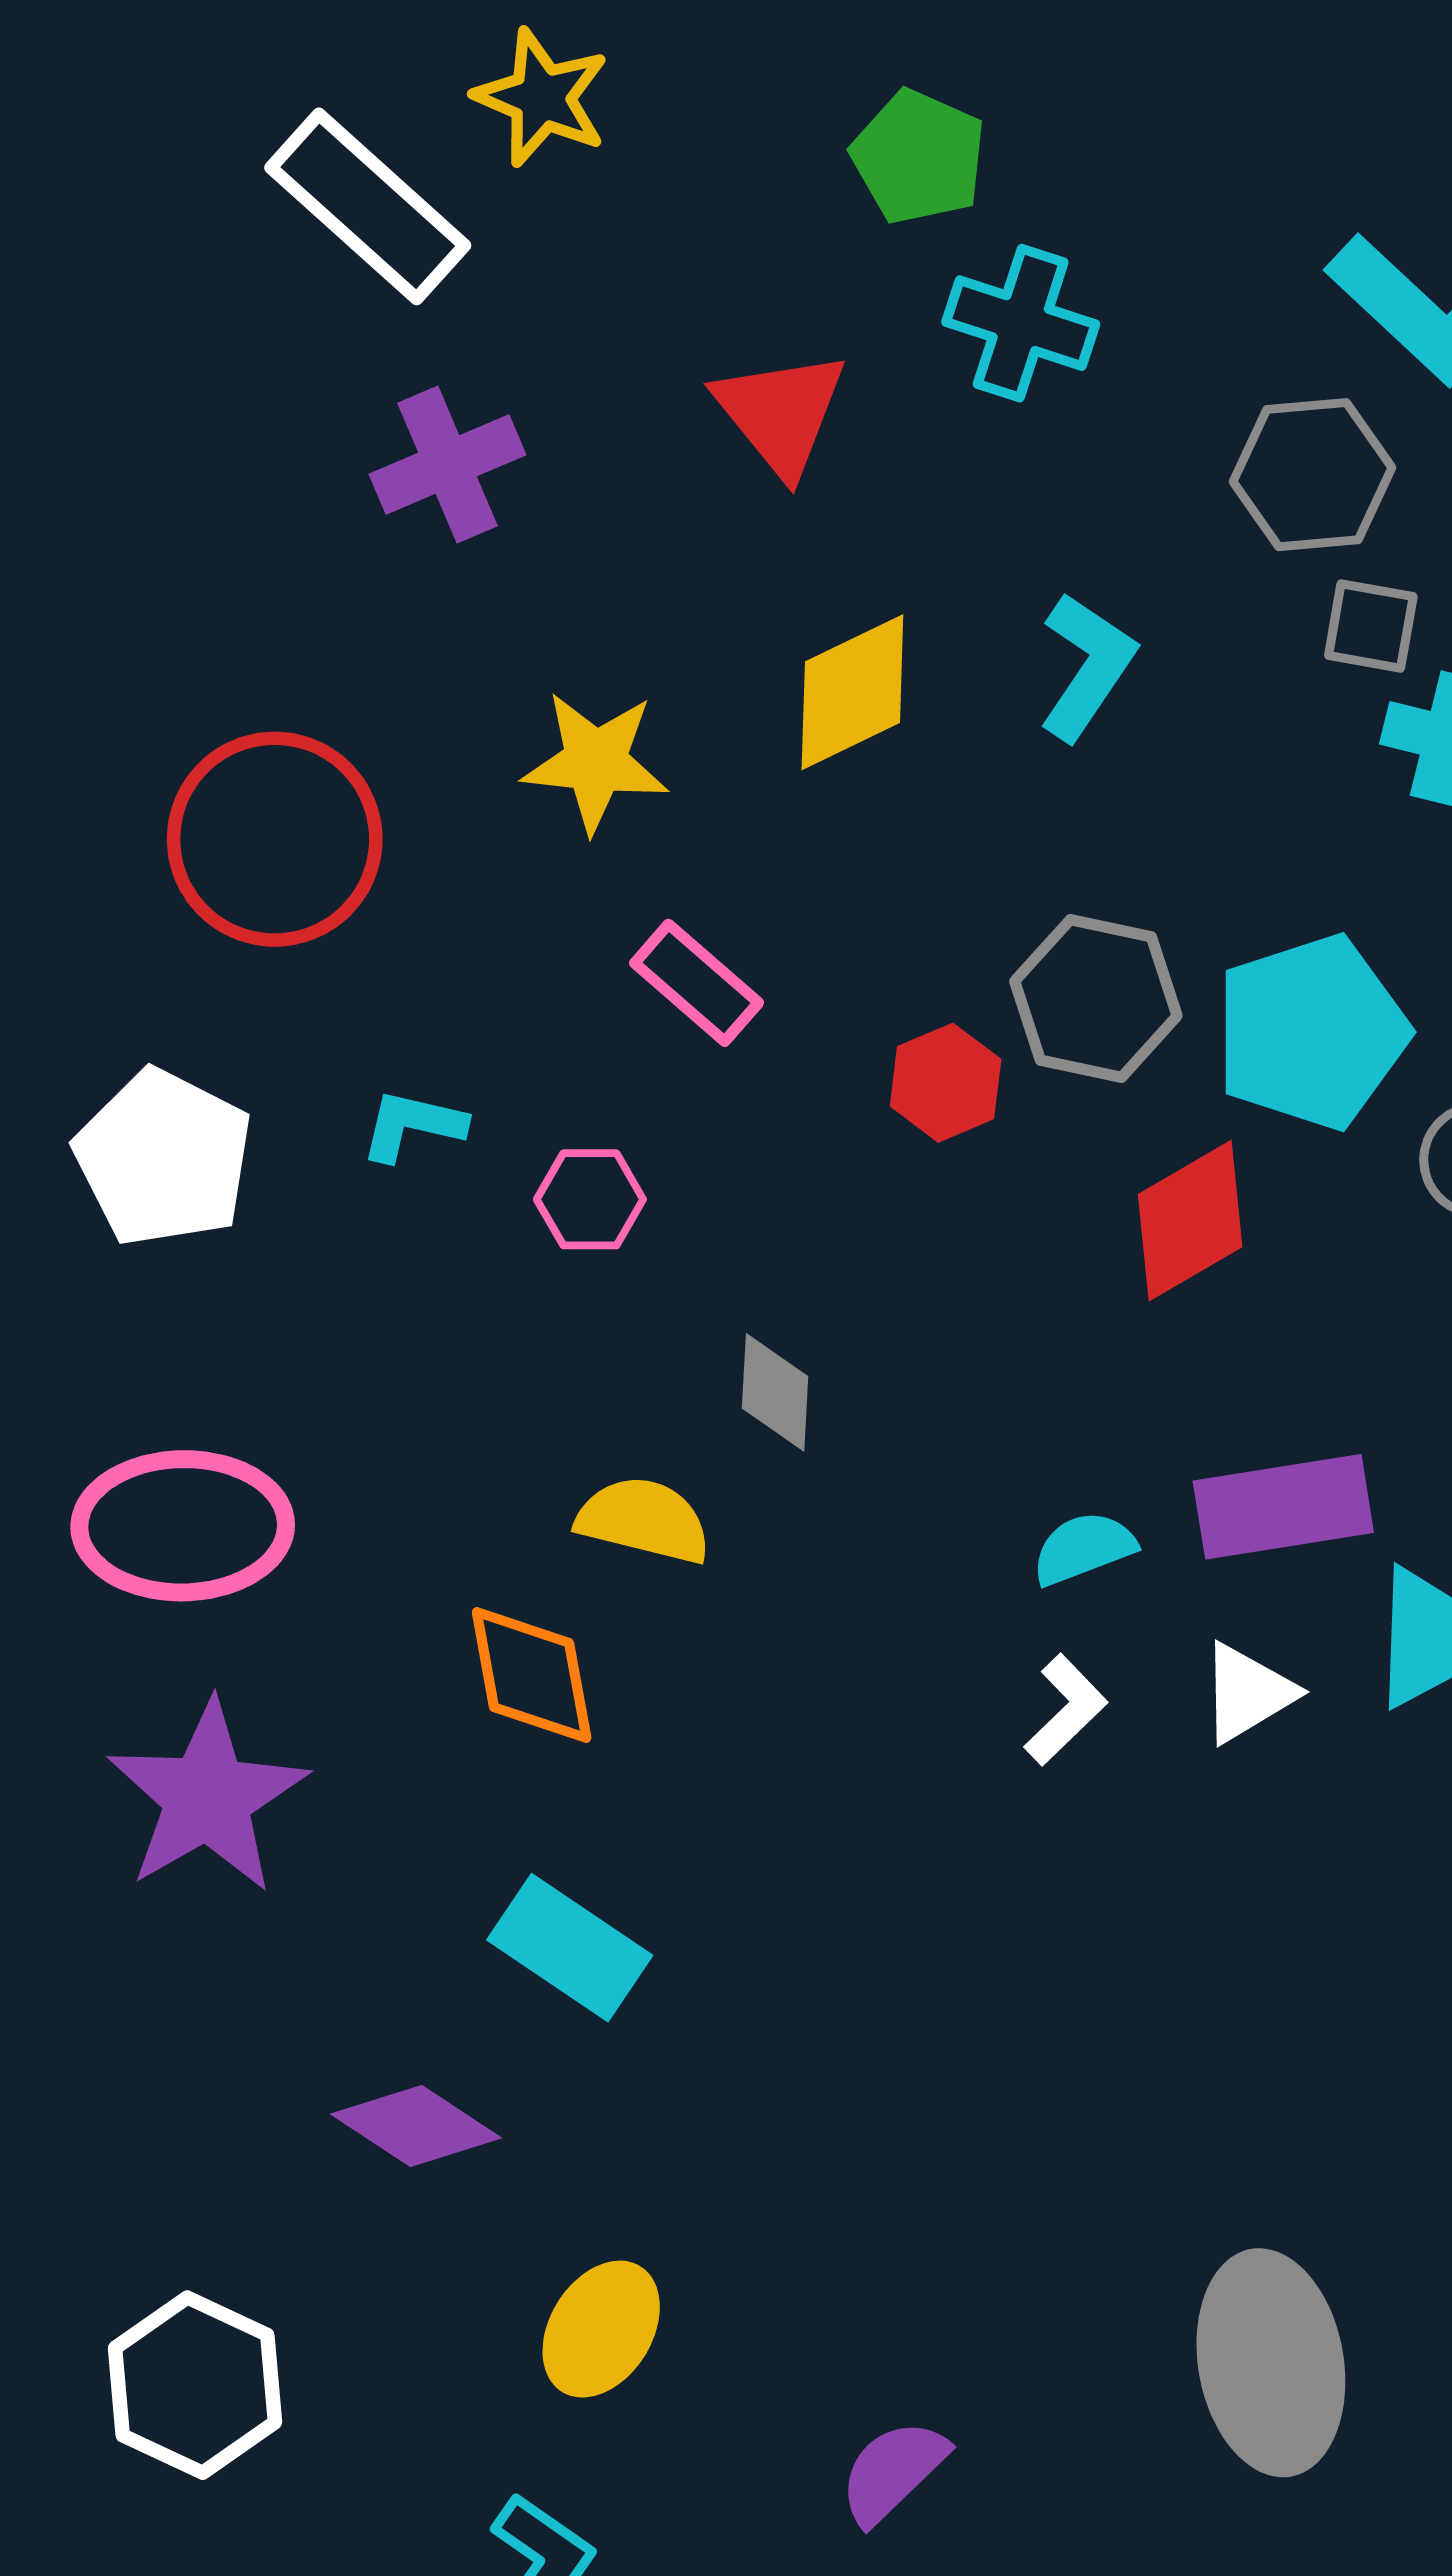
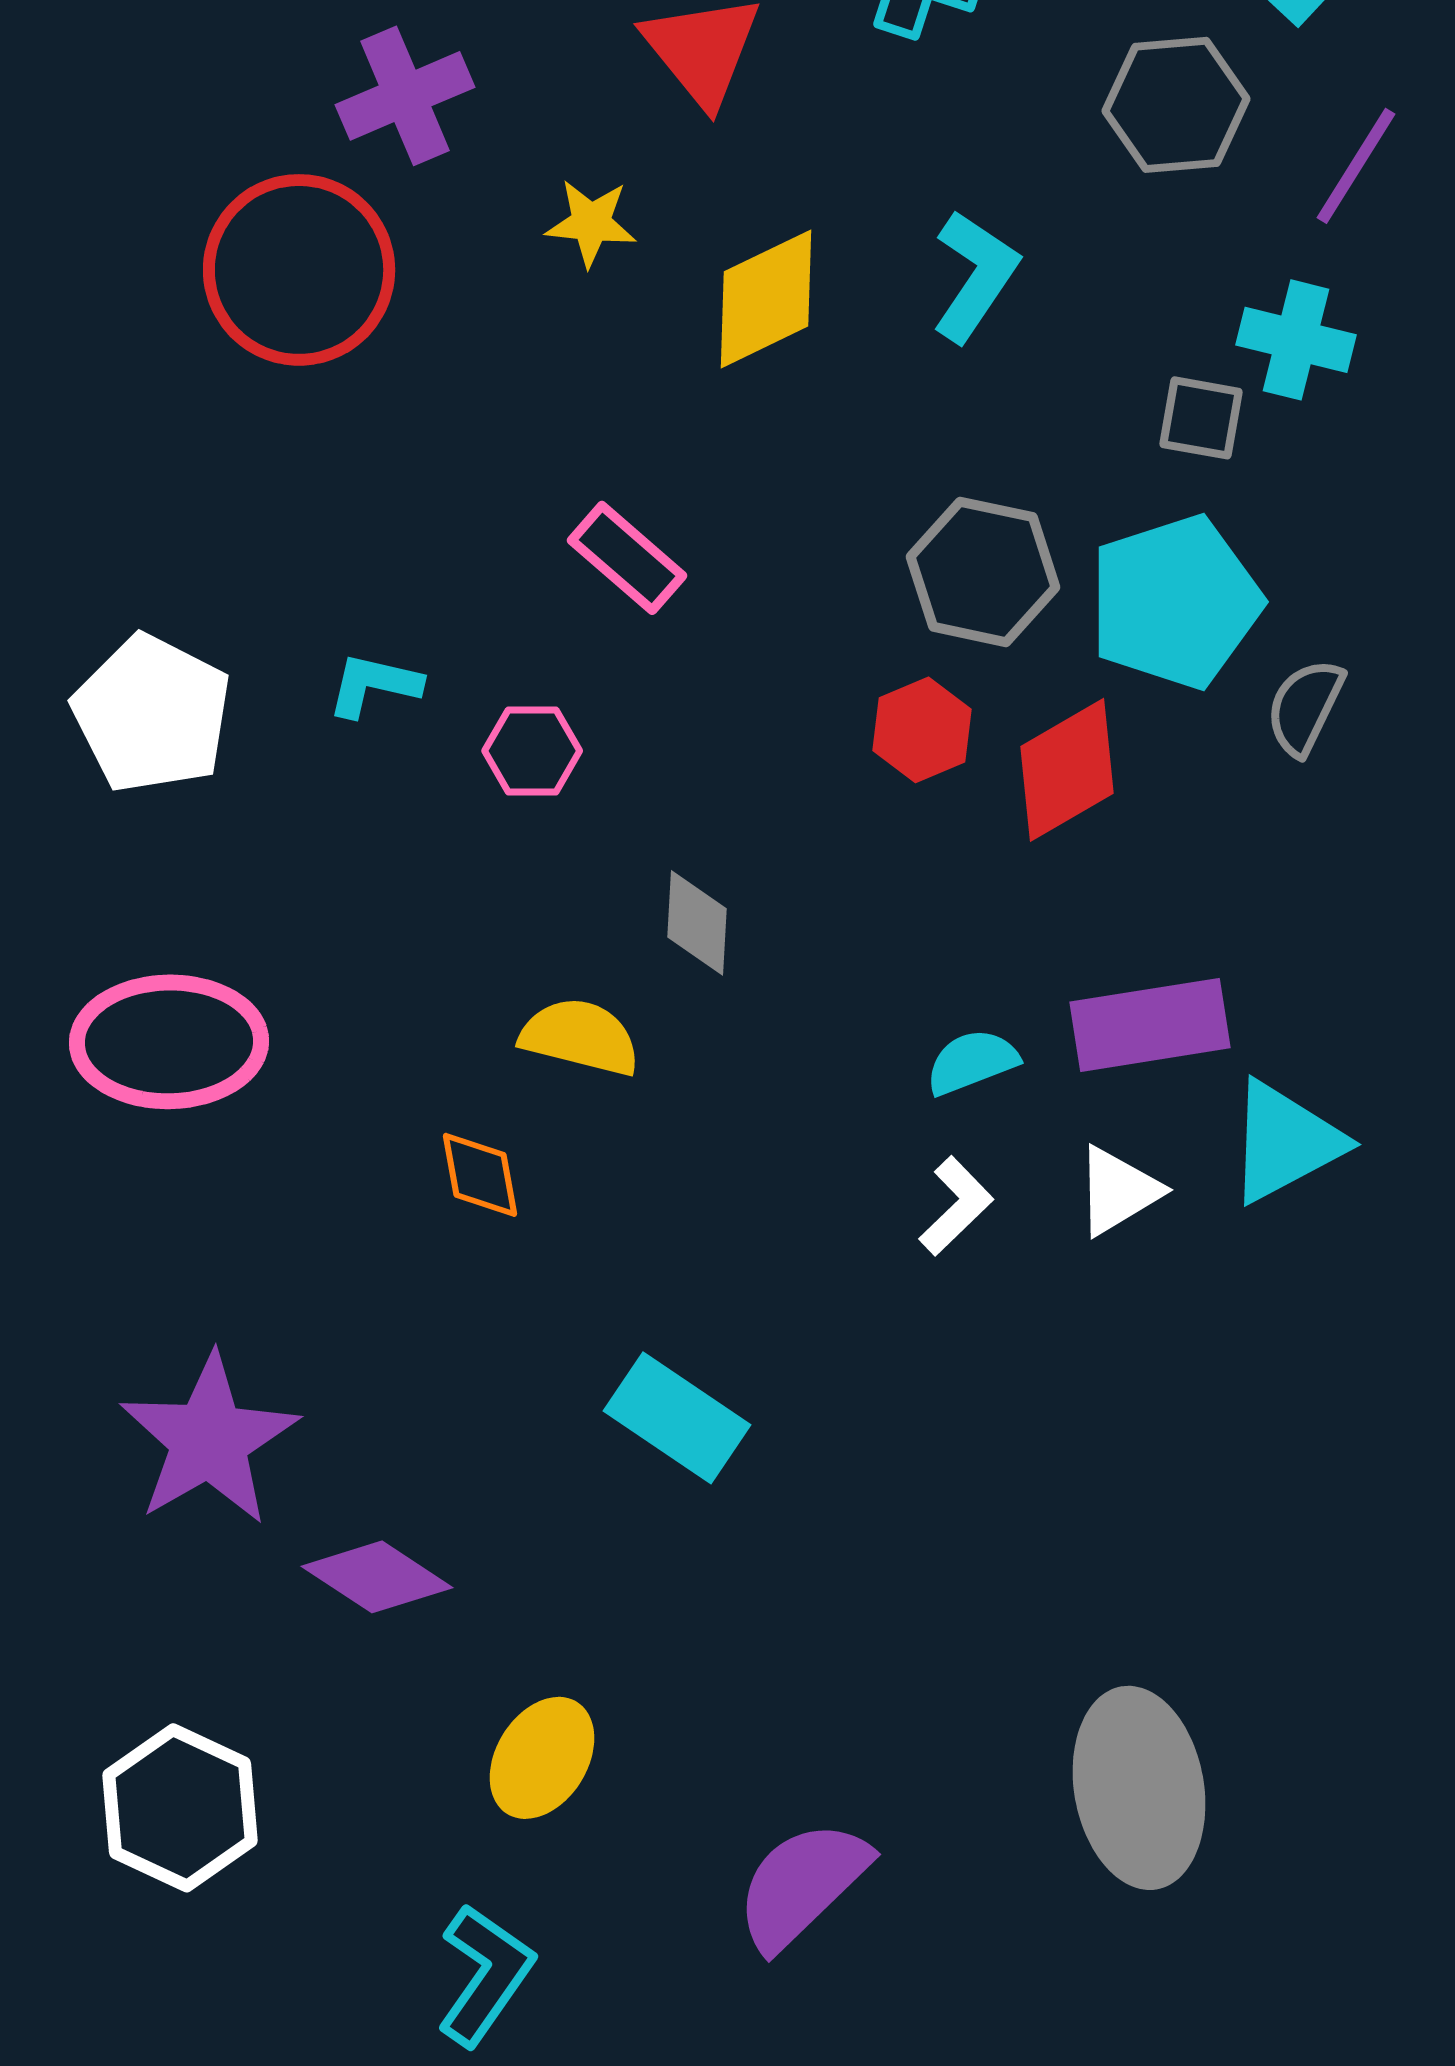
gray square: (1371, 626) -> (1201, 418), moved
yellow star: (596, 762) -> (591, 223), moved, size x0.7
red circle: (275, 839) -> (299, 270), moved
red hexagon: (946, 1083) -> (922, 730), moved
orange diamond: (532, 1675) -> (480, 1175), size x0.7
purple star: (207, 1797) -> (209, 1440), moved
cyan rectangle: (570, 1948) -> (677, 1418), moved
purple semicircle: (893, 2472) -> (802, 1885), size x1.4

